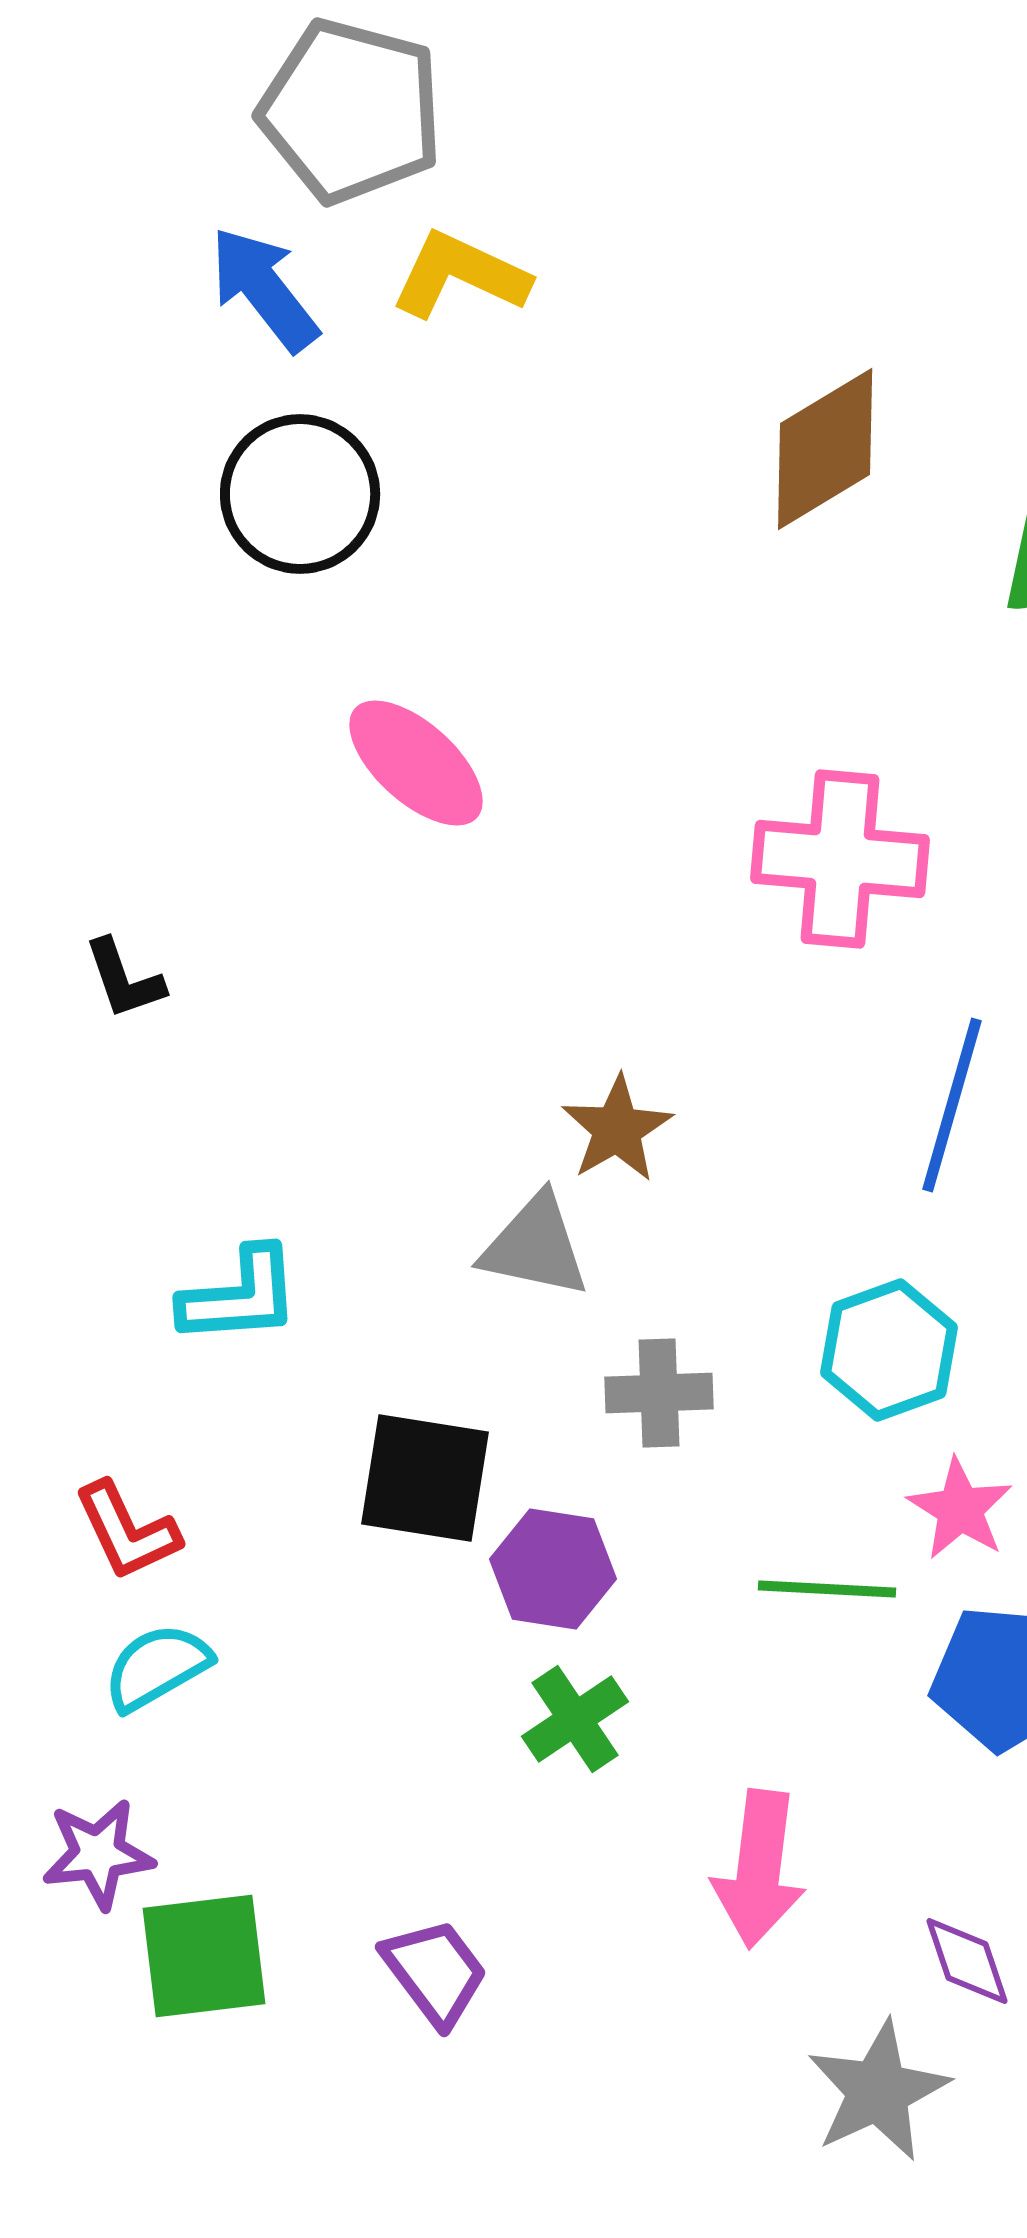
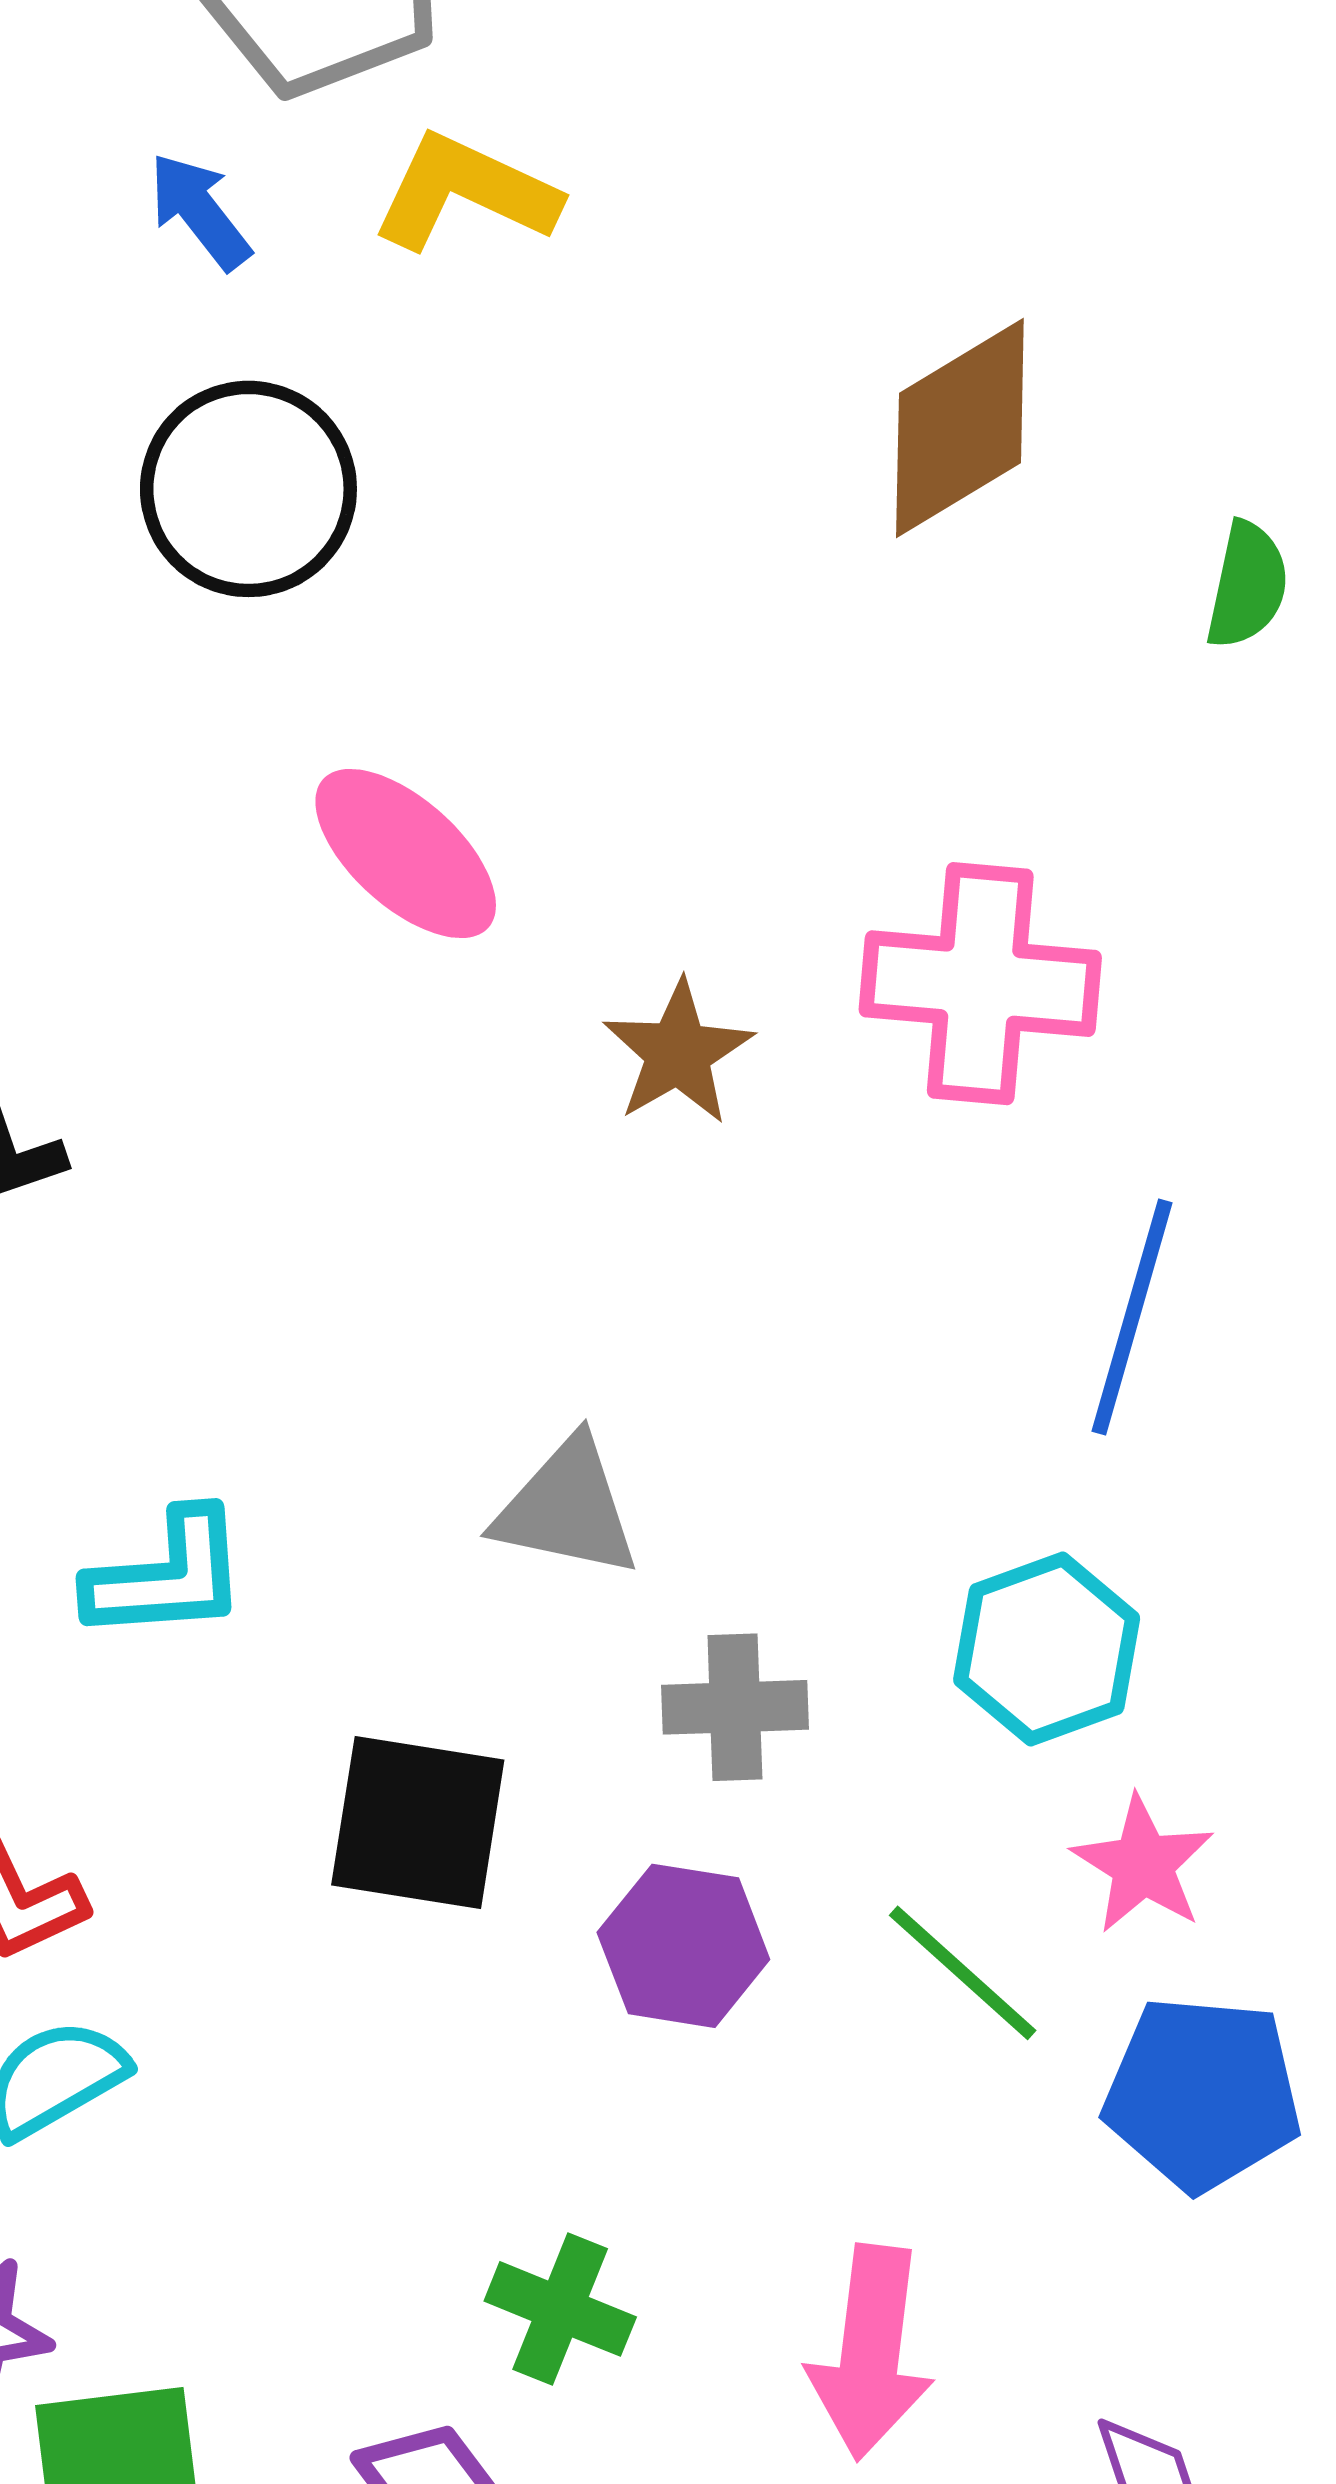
blue arrow: (264, 289) -> (200, 211), size x0.7
brown star: (617, 1129) -> (678, 1053), moved
purple hexagon: (553, 1569) -> (683, 1946), moved
green line: (827, 1589) -> (963, 1973), turned 39
green cross: (575, 1719) -> (560, 2309), moved, turned -34

